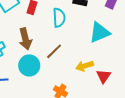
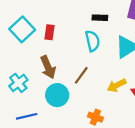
cyan semicircle: (59, 18) -> (92, 41), moved

